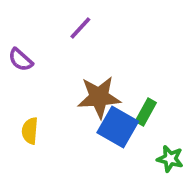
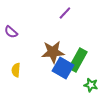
purple line: (80, 28) -> (65, 13), moved
green rectangle: (146, 112) -> (78, 60), size x1.6

